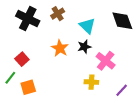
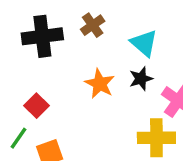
black cross: (28, 19) -> (42, 36), turned -30
yellow cross: (91, 82) -> (156, 138), size x1.5

